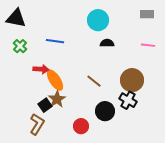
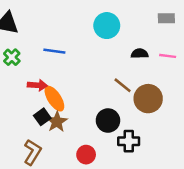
black semicircle: (107, 43) -> (140, 54), moved
brown line: (94, 81) -> (123, 85), moved
black cross: (128, 100) -> (129, 141), moved, turned -30
black square: (45, 105) -> (42, 117), moved
black circle: (105, 111) -> (108, 121), moved

